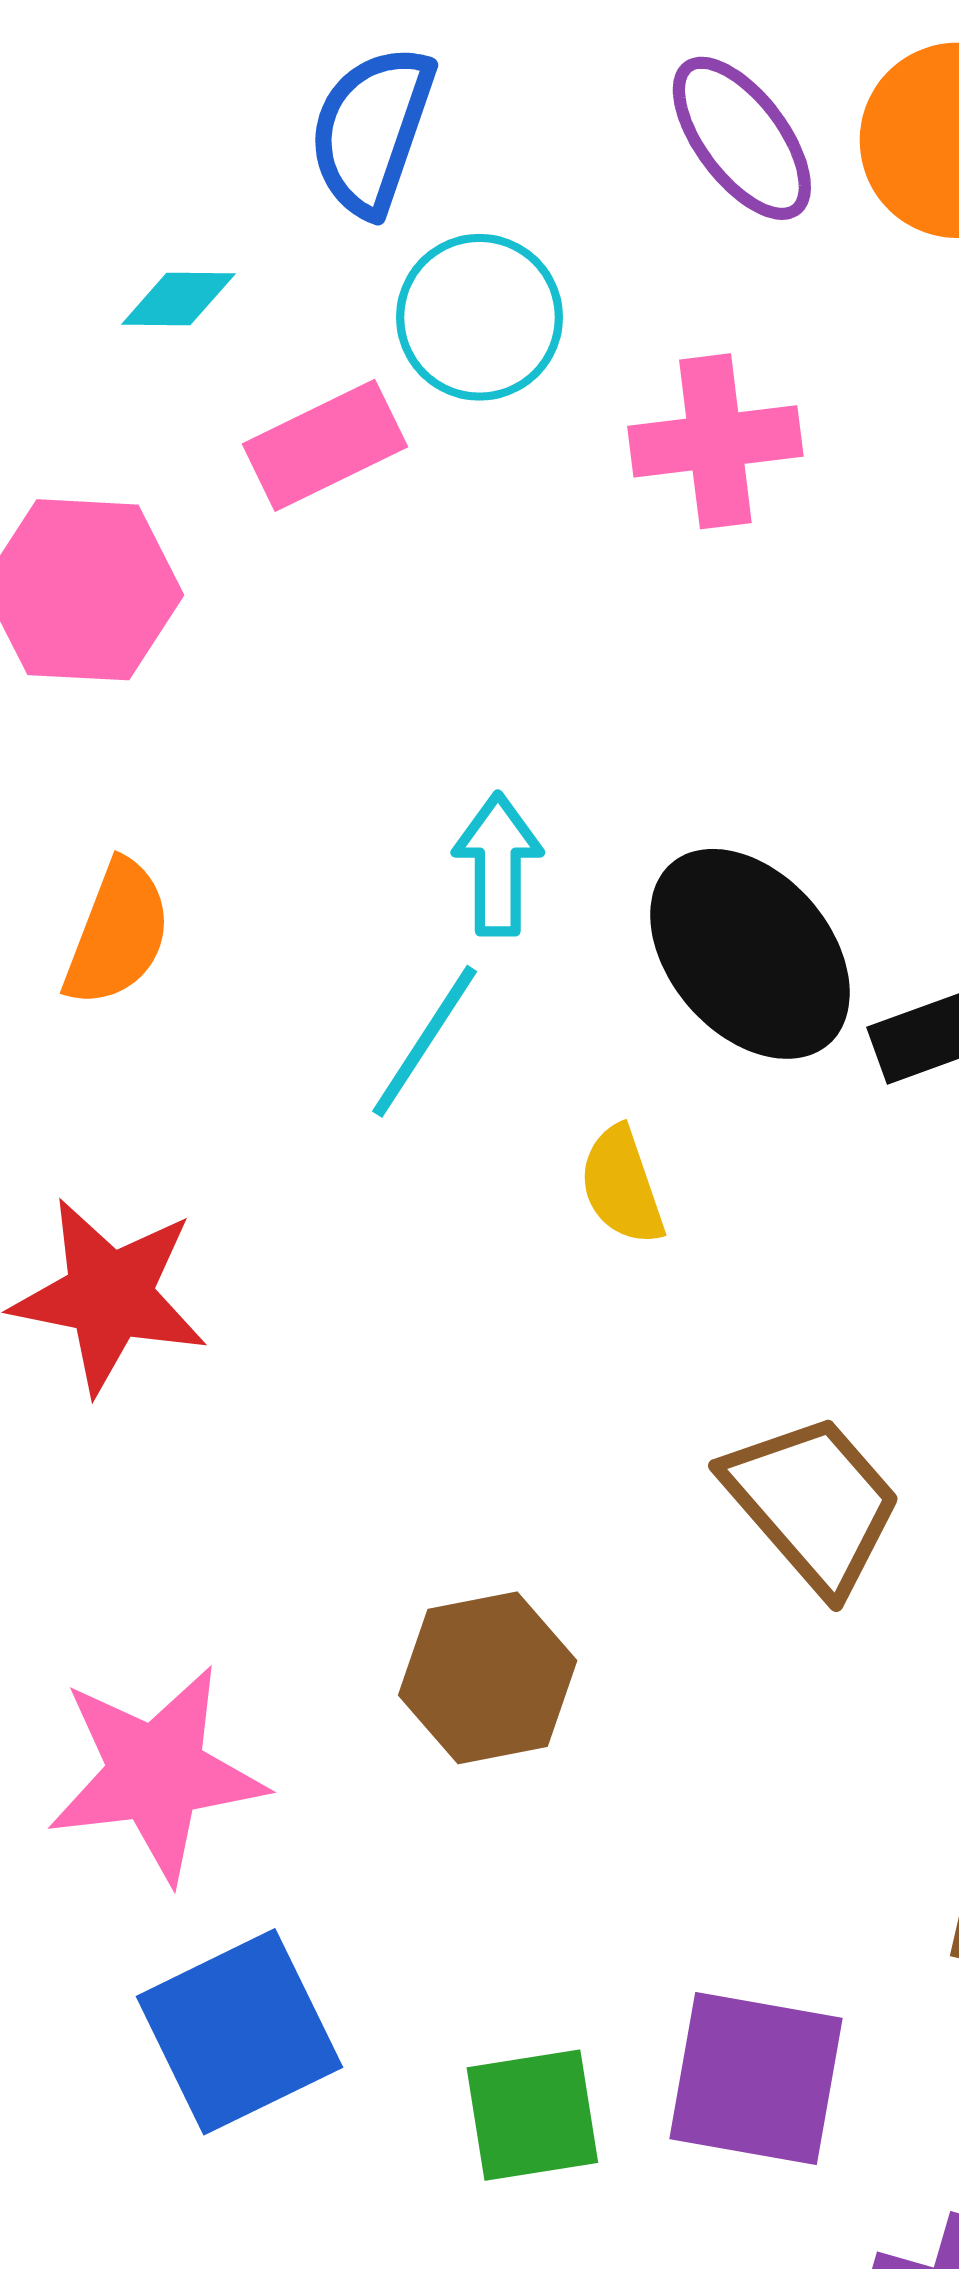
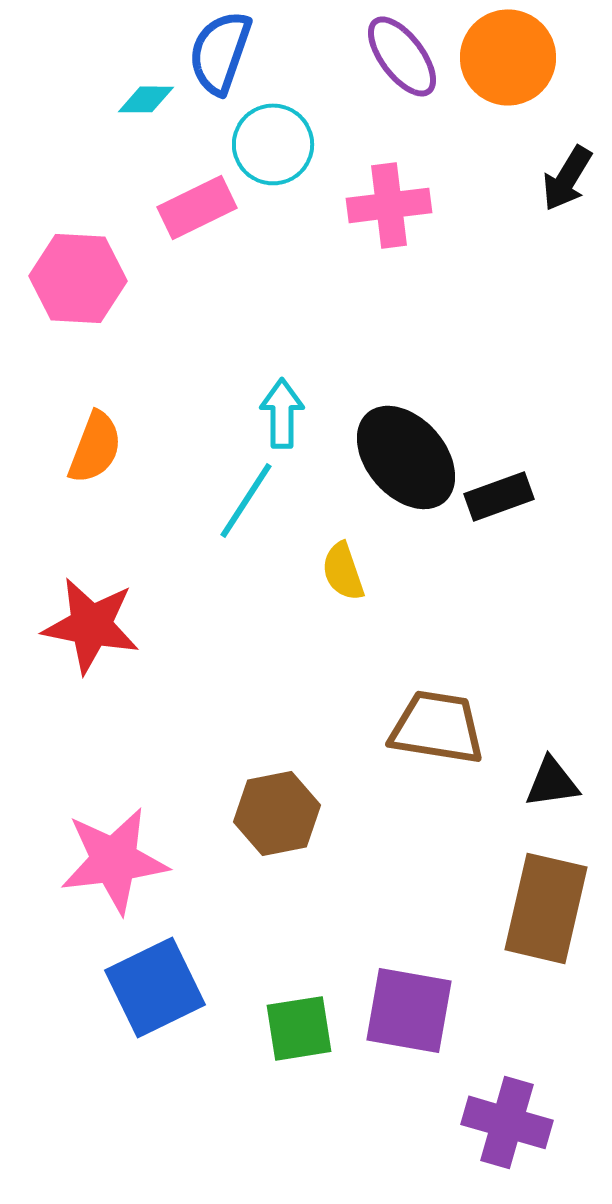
cyan diamond: (178, 299) -> (146, 99), moved
brown trapezoid: (813, 1503) -> (437, 727), turned -40

